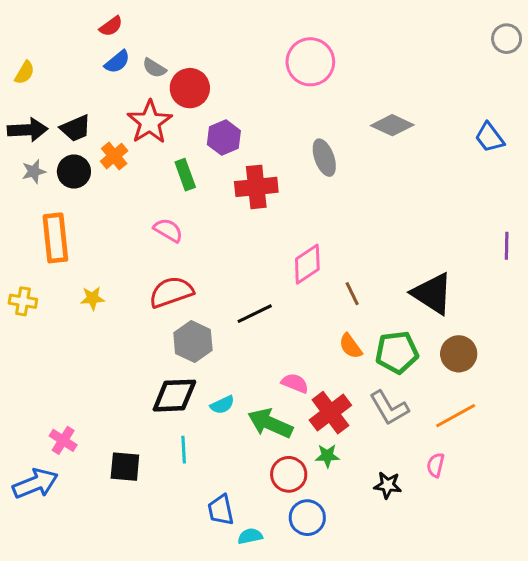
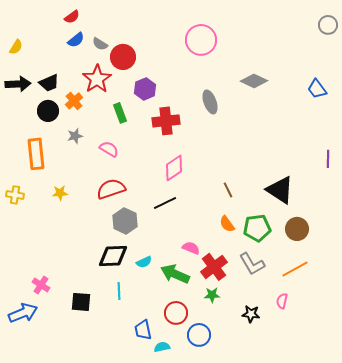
gray star: (34, 172) -> (75, 136), moved
pink diamond: (307, 264) -> (174, 168), moved
red circle: (289, 474) -> (176, 313), moved

